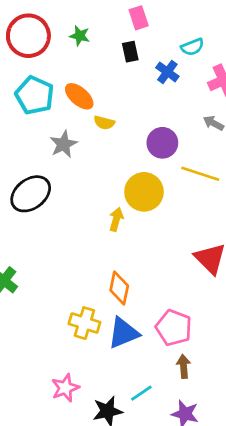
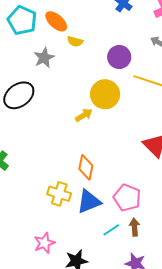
yellow arrow: (116, 219) -> (84, 115), turned 42
cyan line: (141, 393) -> (111, 230), moved

